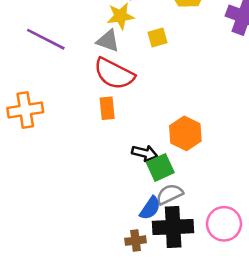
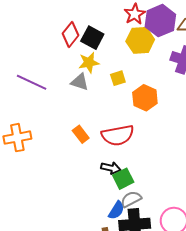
red semicircle: (114, 74) -> (118, 135), moved, turned -36
orange rectangle: (107, 108) -> (81, 134), turned -30
orange hexagon: (185, 133) -> (145, 98), moved

